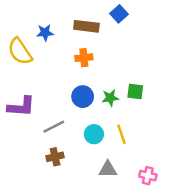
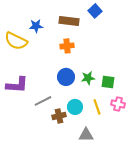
yellow semicircle: (20, 51) -> (16, 41), turned -30
green square: (135, 92) -> (108, 82), moved
brown cross: (55, 157) -> (59, 116), moved
pink cross: (148, 176) -> (118, 104), moved

